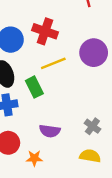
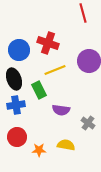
purple semicircle: (50, 131) -> (61, 110), moved
yellow semicircle: (90, 156) -> (66, 145), moved

